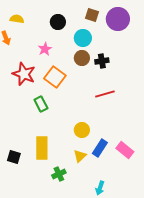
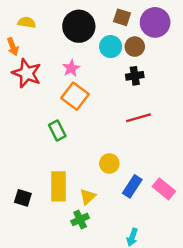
black circle: (58, 22) -> (79, 26), size x1.6
pink star: (45, 49) -> (71, 68), moved
brown circle: (82, 58) -> (135, 47), moved
red star: (24, 74) -> (27, 73), moved
yellow triangle: (80, 156) -> (88, 197), moved

